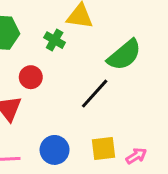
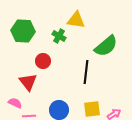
black line: (95, 94) -> (86, 72), turned -35

